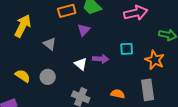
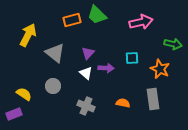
purple triangle: (84, 30) -> (88, 53), moved
gray triangle: (50, 44) -> (55, 53), size x1.5
yellow semicircle: (23, 76) -> (24, 94), moved

